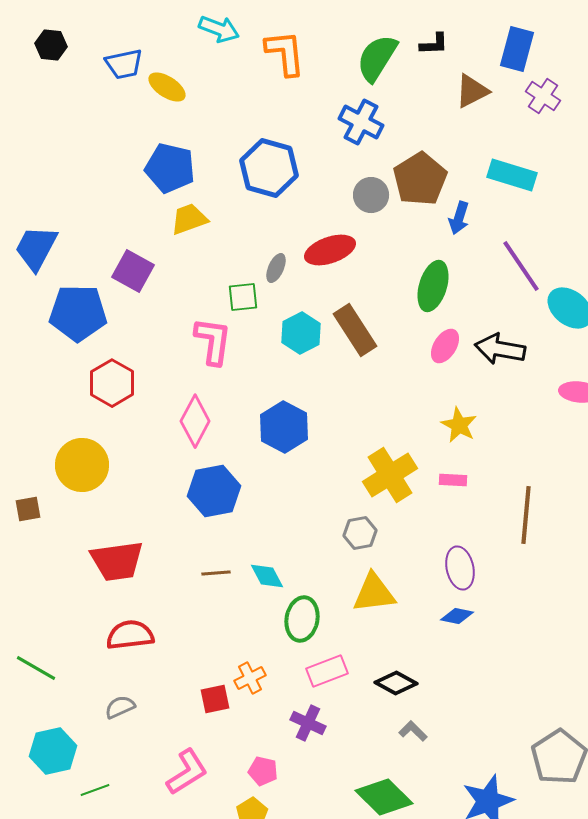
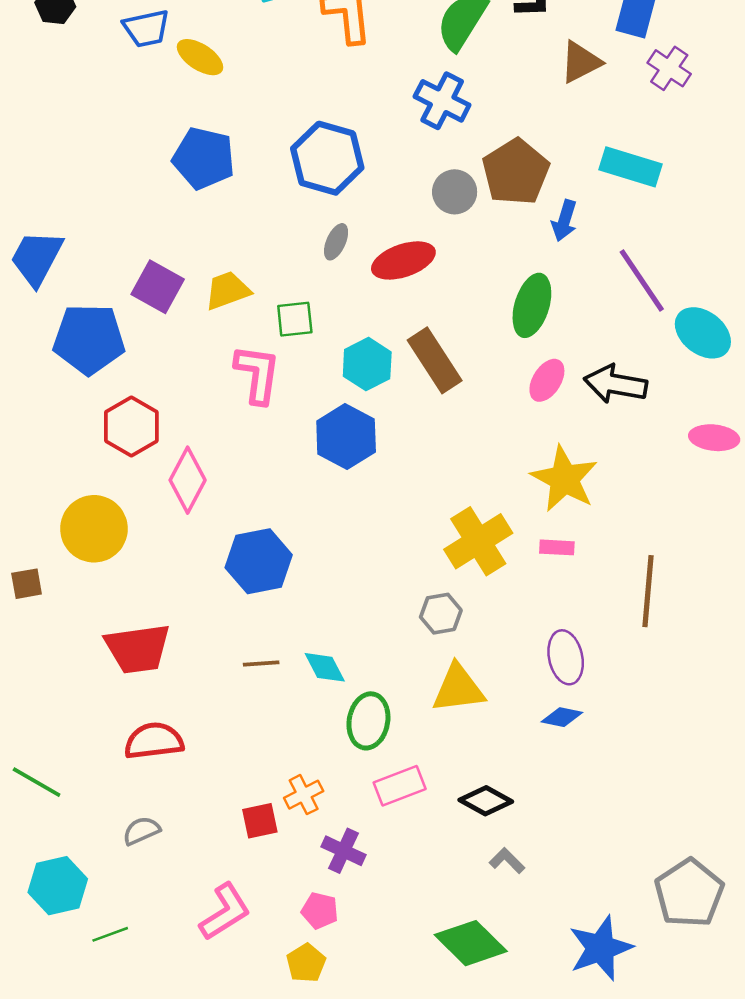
yellow trapezoid: (189, 219) -> (227, 290), moved
gray ellipse: (276, 268) -> (336, 242), moved
pink diamond: (195, 421) -> (188, 480), moved
yellow star: (459, 425) -> (564, 479), size x1.5
blue hexagon: (284, 427) -> (346, 436), moved
purple cross: (308, 723) -> (344, 851), moved

